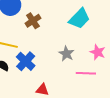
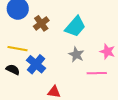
cyan trapezoid: (79, 19) -> (75, 26), moved

